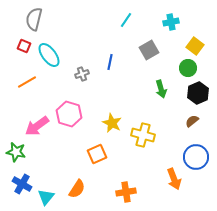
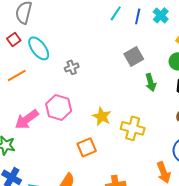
cyan cross: (171, 22) -> (161, 15), turned -35
red square: (24, 46) -> (14, 39), turned 32
gray square: (149, 50) -> (134, 56), moved
blue line: (110, 62) -> (138, 16), moved

